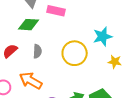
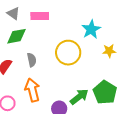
orange arrow: (31, 81) -> (32, 90), turned 60

